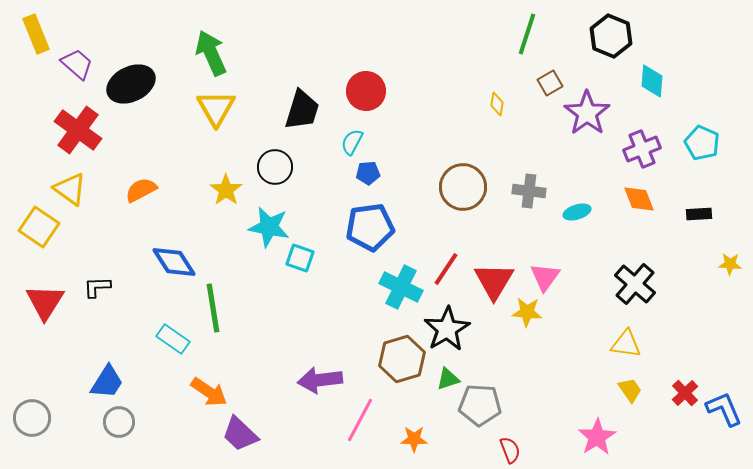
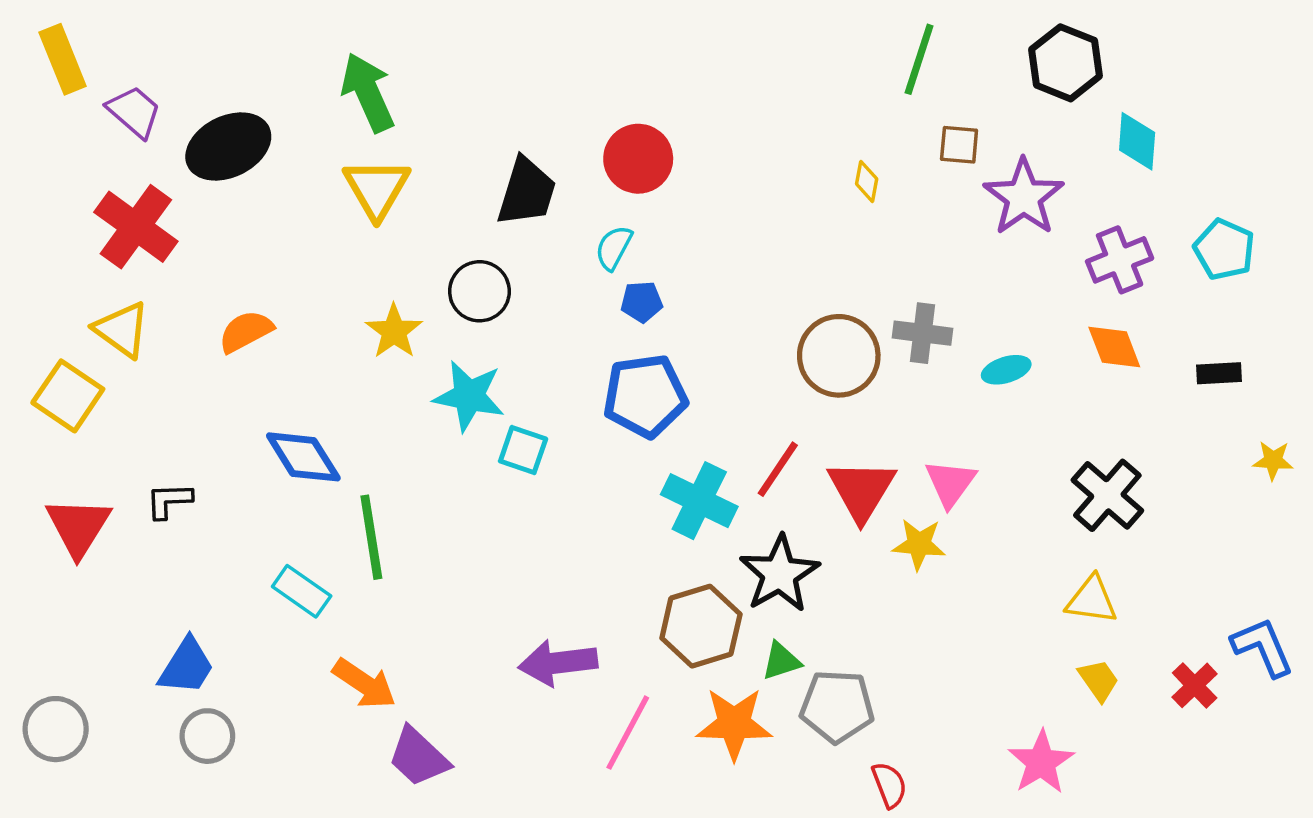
brown square: (550, 83) -> (959, 145), turned 35
brown circle: (463, 187) -> (839, 356), moved
blue L-shape: (724, 409) -> (1263, 647), moved
orange star: (414, 439) -> (734, 724), moved, size x1.6

